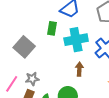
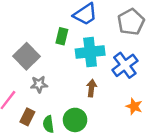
gray star: (32, 79) -> (39, 84), moved

